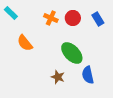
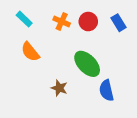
cyan rectangle: (11, 13) -> (24, 19), moved
brown star: (58, 77) -> (59, 88), moved

